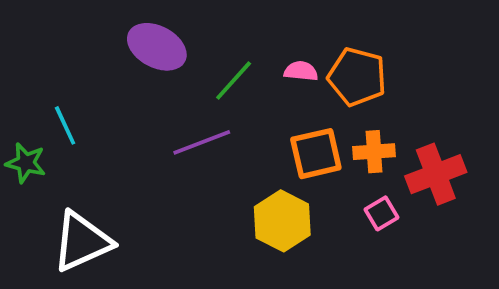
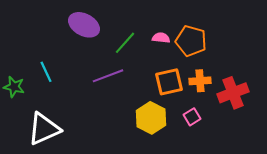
cyan line: (65, 125) -> (46, 72), moved
pink square: (381, 213) -> (192, 117), moved

